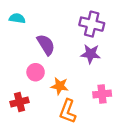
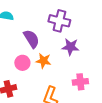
purple cross: (92, 24) -> (59, 21), moved
orange star: (60, 86) -> (43, 61), moved

